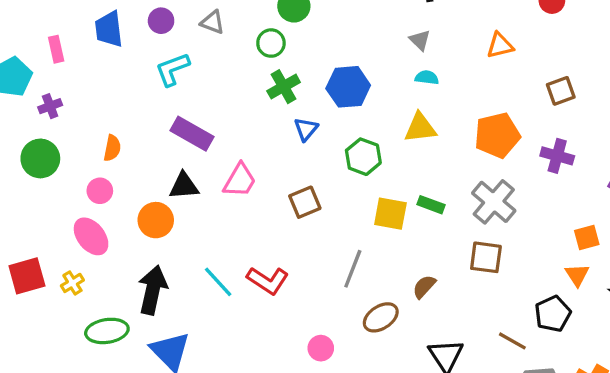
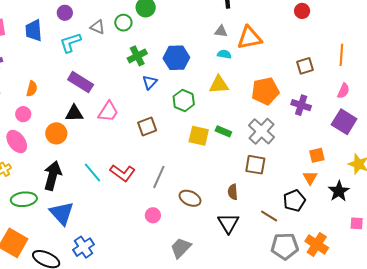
gray triangle: (213, 22) -> (98, 27), moved
blue trapezoid: (109, 29) -> (34, 30), moved
gray triangle: (420, 40) -> (221, 31), turned -40
green circle: (271, 43) -> (123, 23), moved
orange triangle: (500, 45) -> (249, 38), moved, size x1.5
gray line: (353, 269) -> (159, 177), moved
brown semicircle: (424, 287) -> (233, 192), moved, turned -49
brown ellipse: (381, 317) -> (190, 198), turned 55

